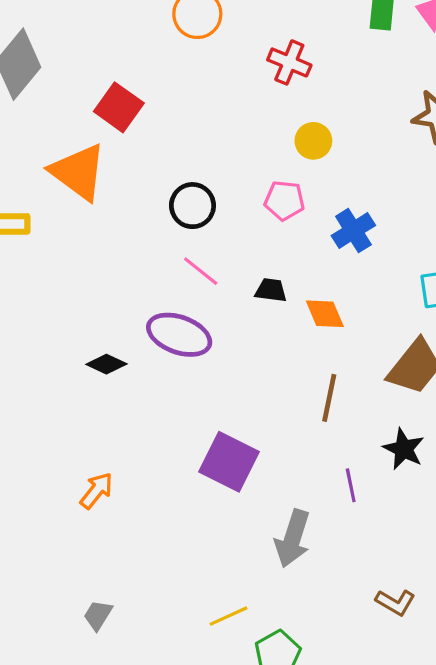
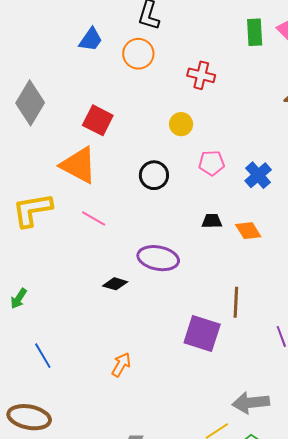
yellow circle: (313, 141) -> (181, 124), moved
pink line: (201, 271) -> (94, 219), moved
brown line: (329, 398) -> (236, 302), moved
gray arrow: (293, 538) -> (251, 403), moved, turned 75

